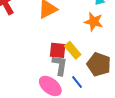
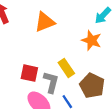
red square: (58, 50) -> (29, 73), moved

